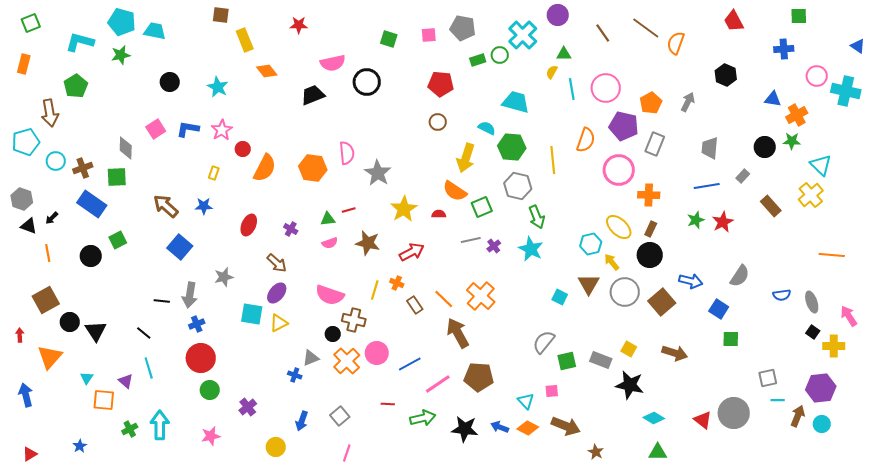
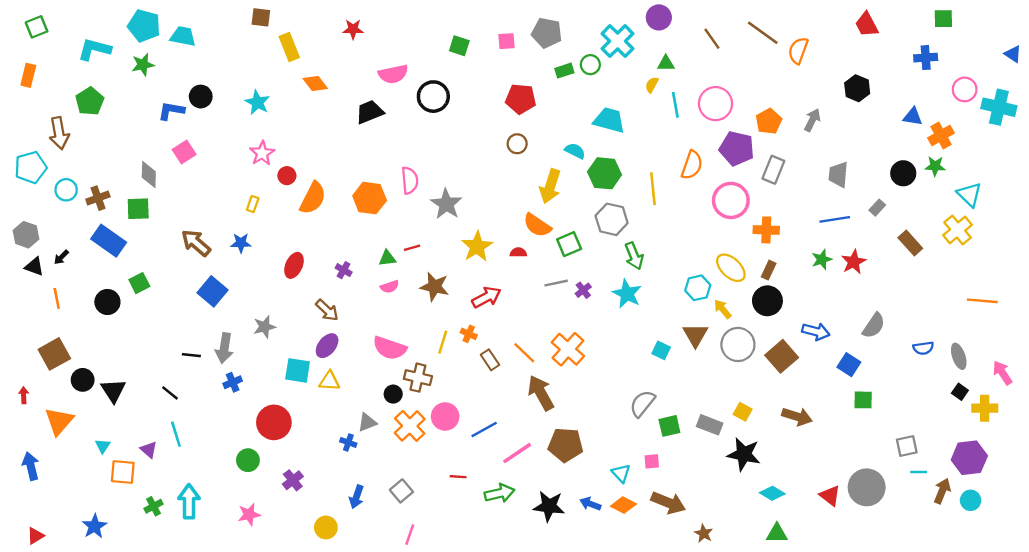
blue L-shape: (188, 129) -> (171, 111), moved
yellow triangle: (279, 323) -> (329, 381), turned 30
red circle: (201, 358) -> (274, 422), moved
blue star: (80, 446) -> (94, 526), size x1.5

